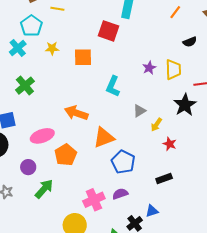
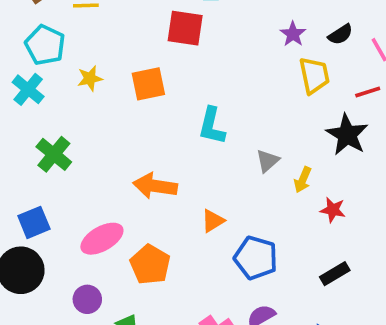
black semicircle: (190, 42) -> (340, 34), moved
purple star: (149, 68) -> (293, 34), moved
orange triangle: (104, 138) -> (213, 221), size x0.6

